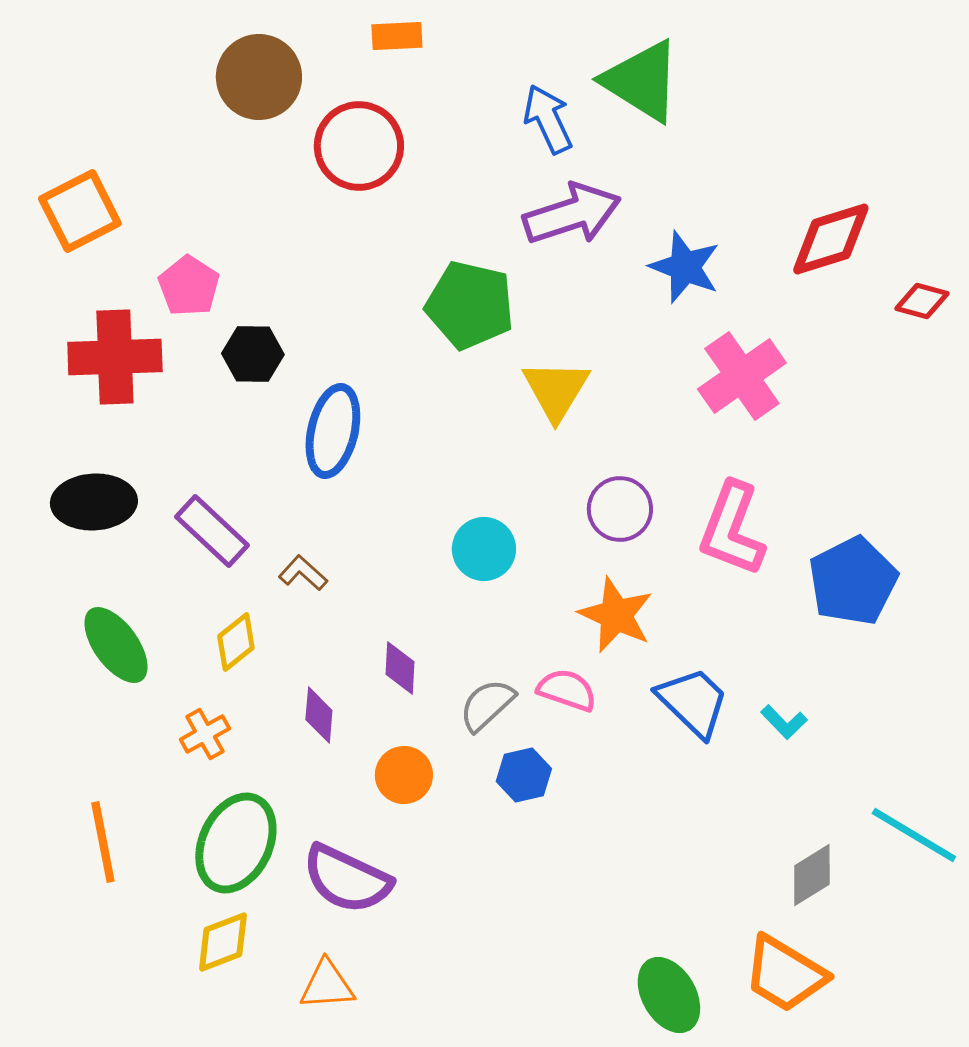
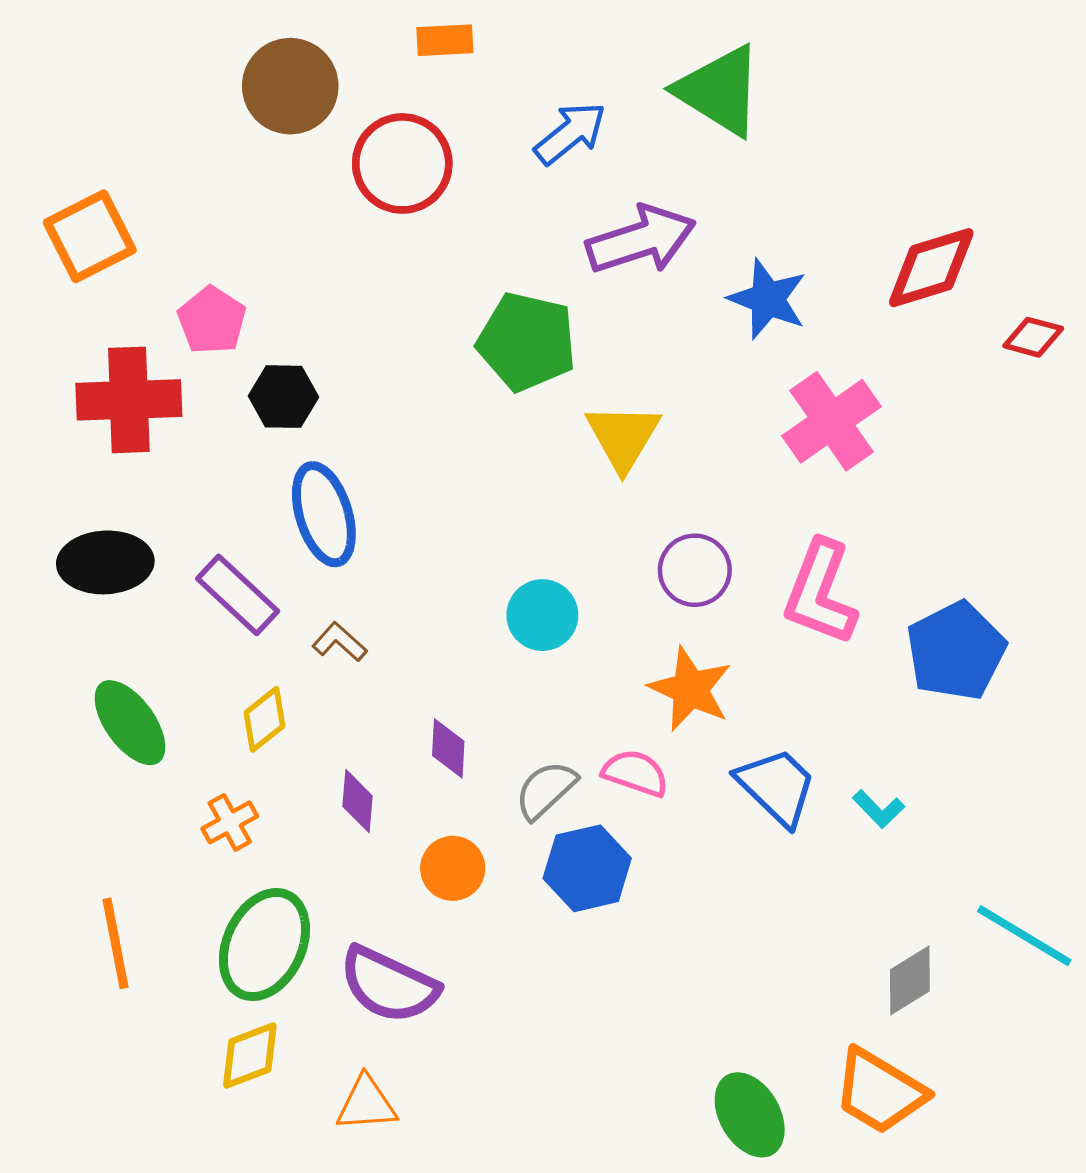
blue arrow: (548, 119) -> (570, 133), moved, turned 76
blue ellipse: (333, 431) -> (324, 514), moved, turned -30
blue hexagon: (524, 775) -> (587, 868), size x1.4

